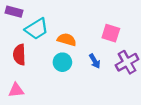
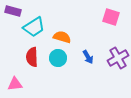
pink square: (111, 33) -> (111, 17), moved
red semicircle: (19, 55) -> (32, 57), moved

